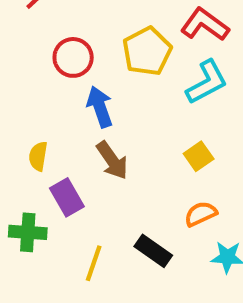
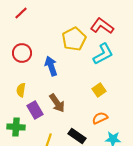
red circle: (73, 57) -> (22, 53), moved
brown arrow: (112, 160) -> (57, 103), moved

